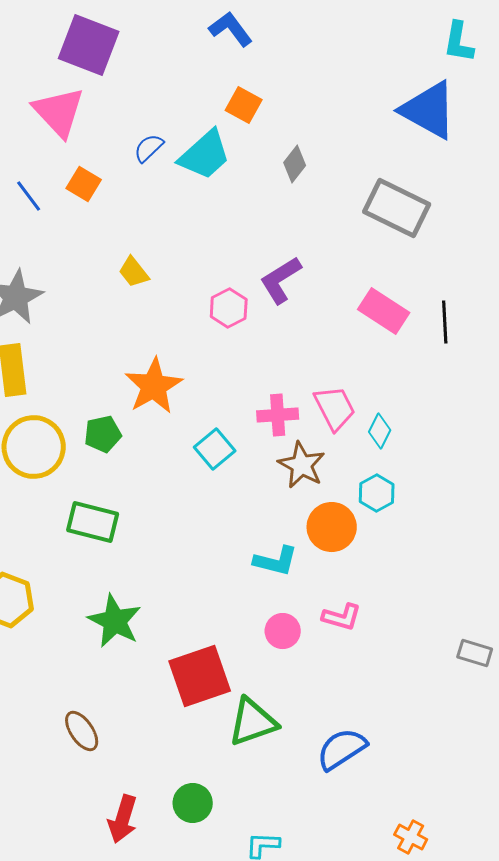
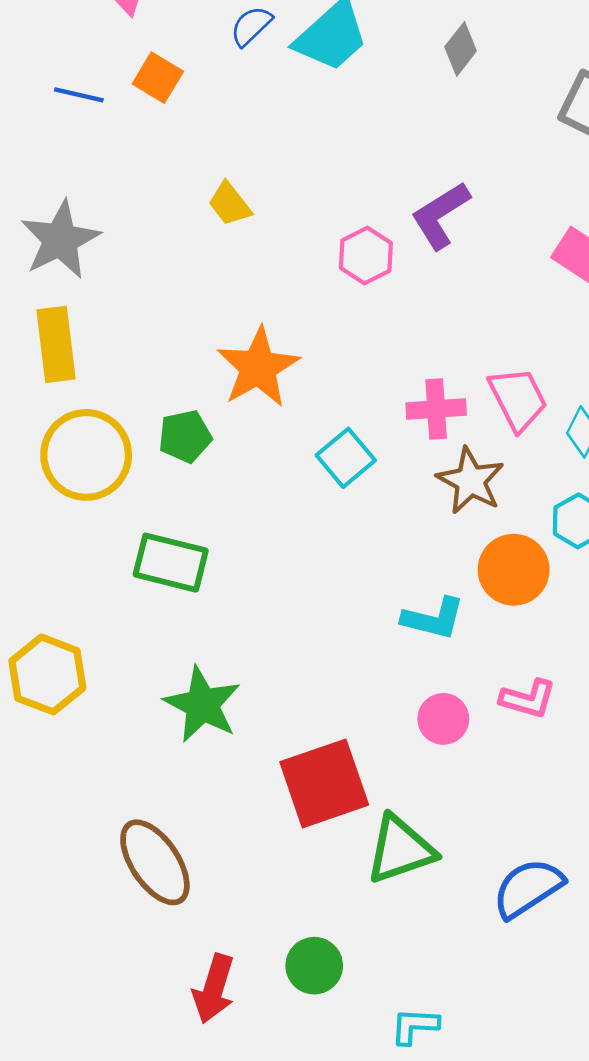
blue line: (29, 196) -> (79, 95), turned -40
brown ellipse: (82, 731) -> (155, 862), size x1.5

